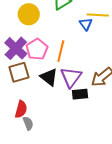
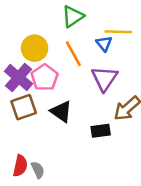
yellow circle: (29, 14) -> (35, 48), moved
orange line: (61, 51) -> (73, 54), moved, turned -40
purple triangle: (71, 77) -> (104, 78), moved
red semicircle: (21, 109) -> (20, 166), moved

